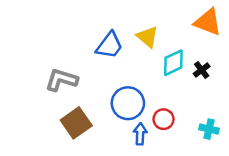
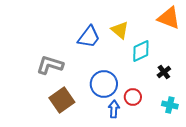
black cross: (202, 70) -> (164, 72), moved

